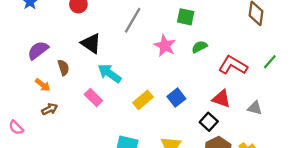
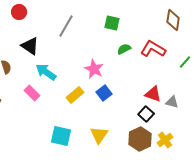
pink star: (165, 46) -> (94, 69), moved
red L-shape: (233, 65) -> (153, 49), moved
red triangle: (221, 99) -> (153, 94), moved
black square: (209, 122) -> (146, 114), moved

